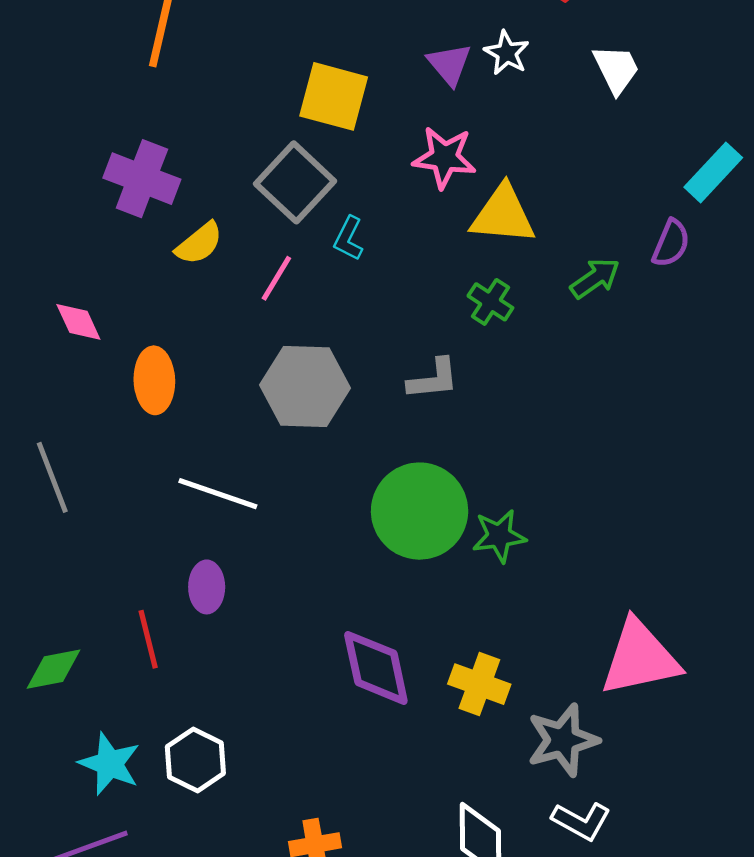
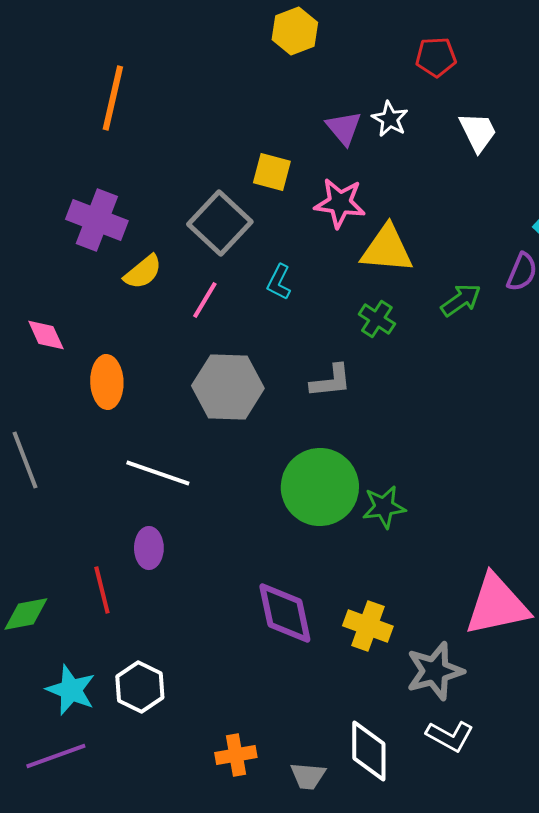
yellow square: (334, 96) -> (272, 172), moved, size x0.7
cyan L-shape: (349, 238) -> (279, 282), moved

